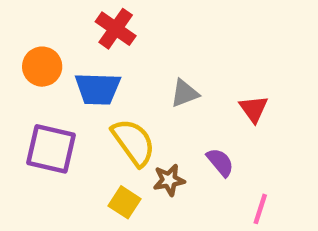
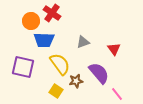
orange circle: (42, 67) -> (31, 21), moved
purple semicircle: (220, 162) -> (99, 73), size x1.6
pink line: (260, 209) -> (117, 94), turned -56

